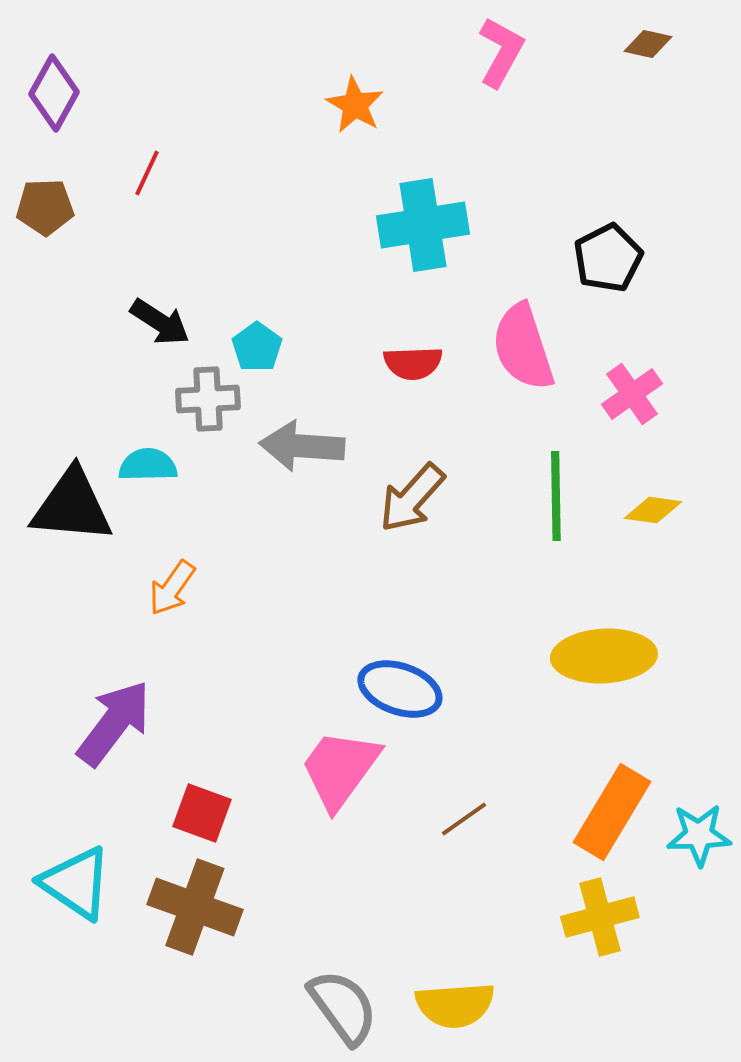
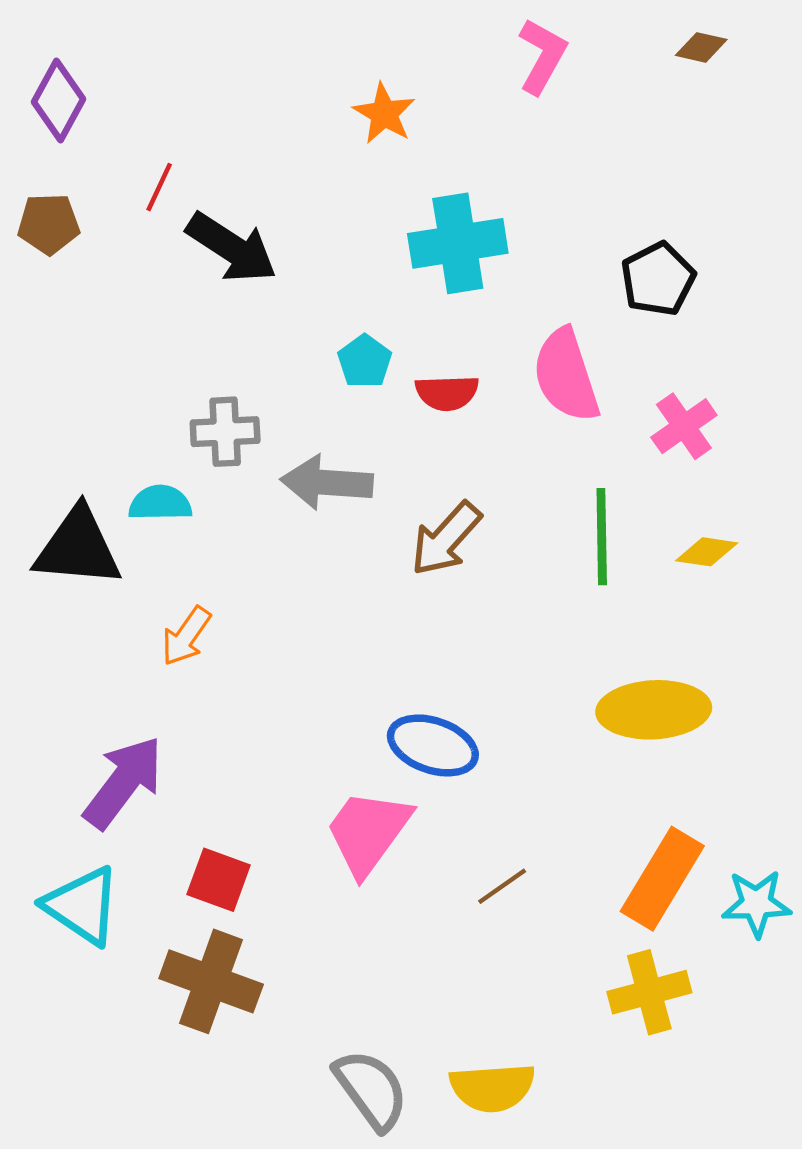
black arrow: (160, 322) -> (232, 248), moved, size x1.4
cyan pentagon: (257, 347) -> (365, 361), moved
cyan triangle: (76, 883) -> (82, 906), moved

